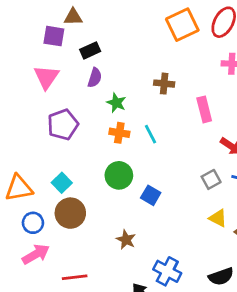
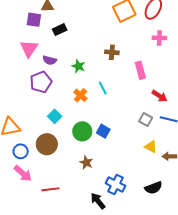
purple semicircle: (95, 78) -> (50, 60), moved, turned 88
orange cross: (119, 133) -> (80, 95), moved, turned 32
green circle: (119, 175) -> (82, 131), moved
gray square: (211, 179) -> (146, 119), turned -32
cyan square: (62, 183) -> (55, 116), moved
pink arrow: (36, 254) -> (23, 173), turned 72

